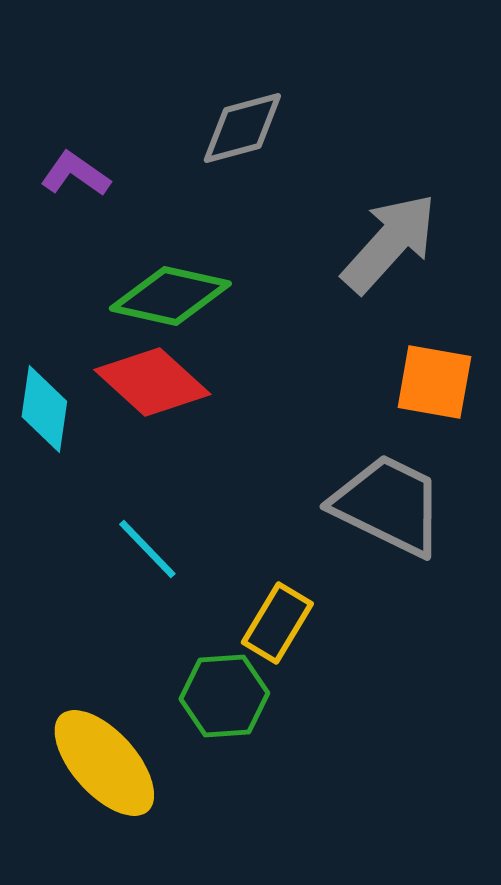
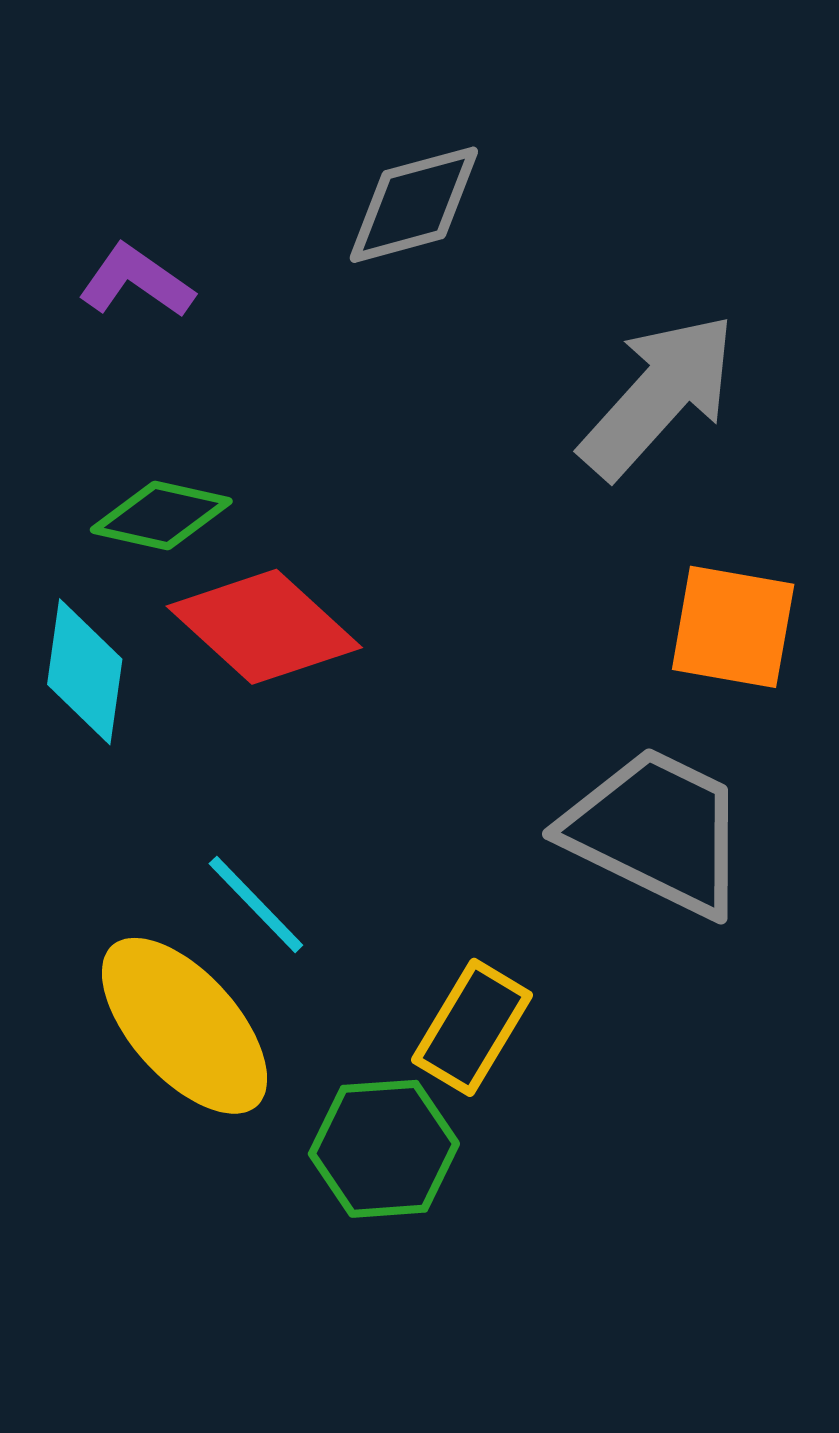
green diamond: (170, 296) -> (161, 515), moved, size x0.7
yellow ellipse: (104, 763) -> (184, 1026), moved

